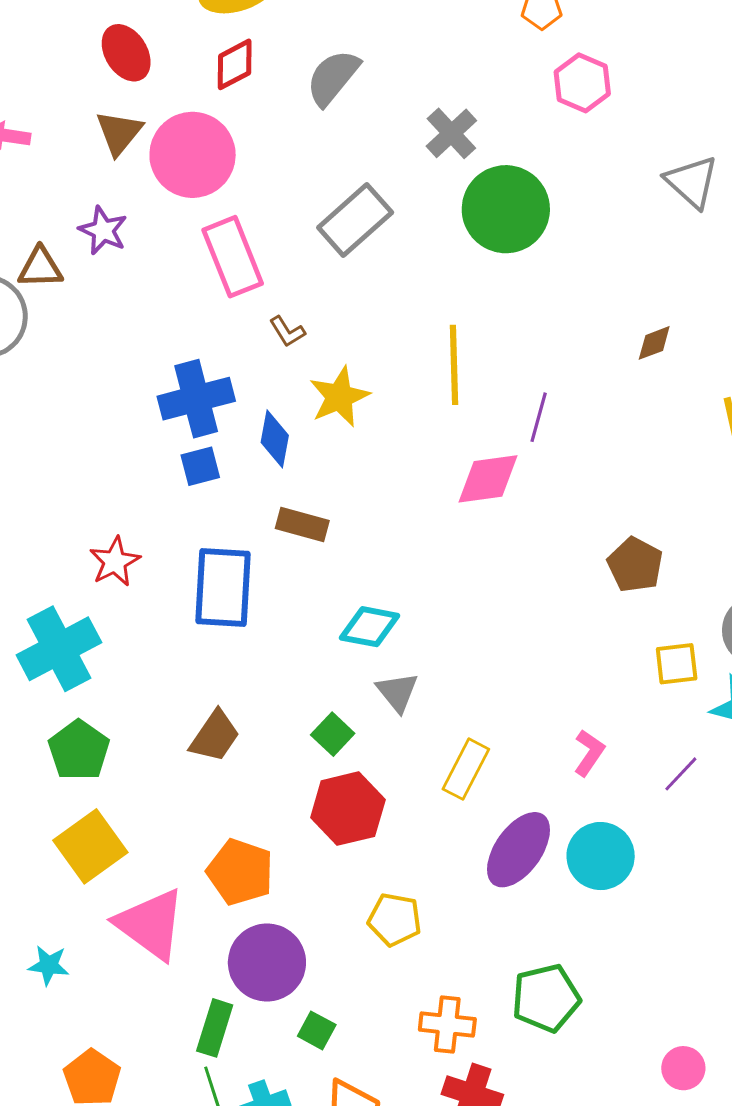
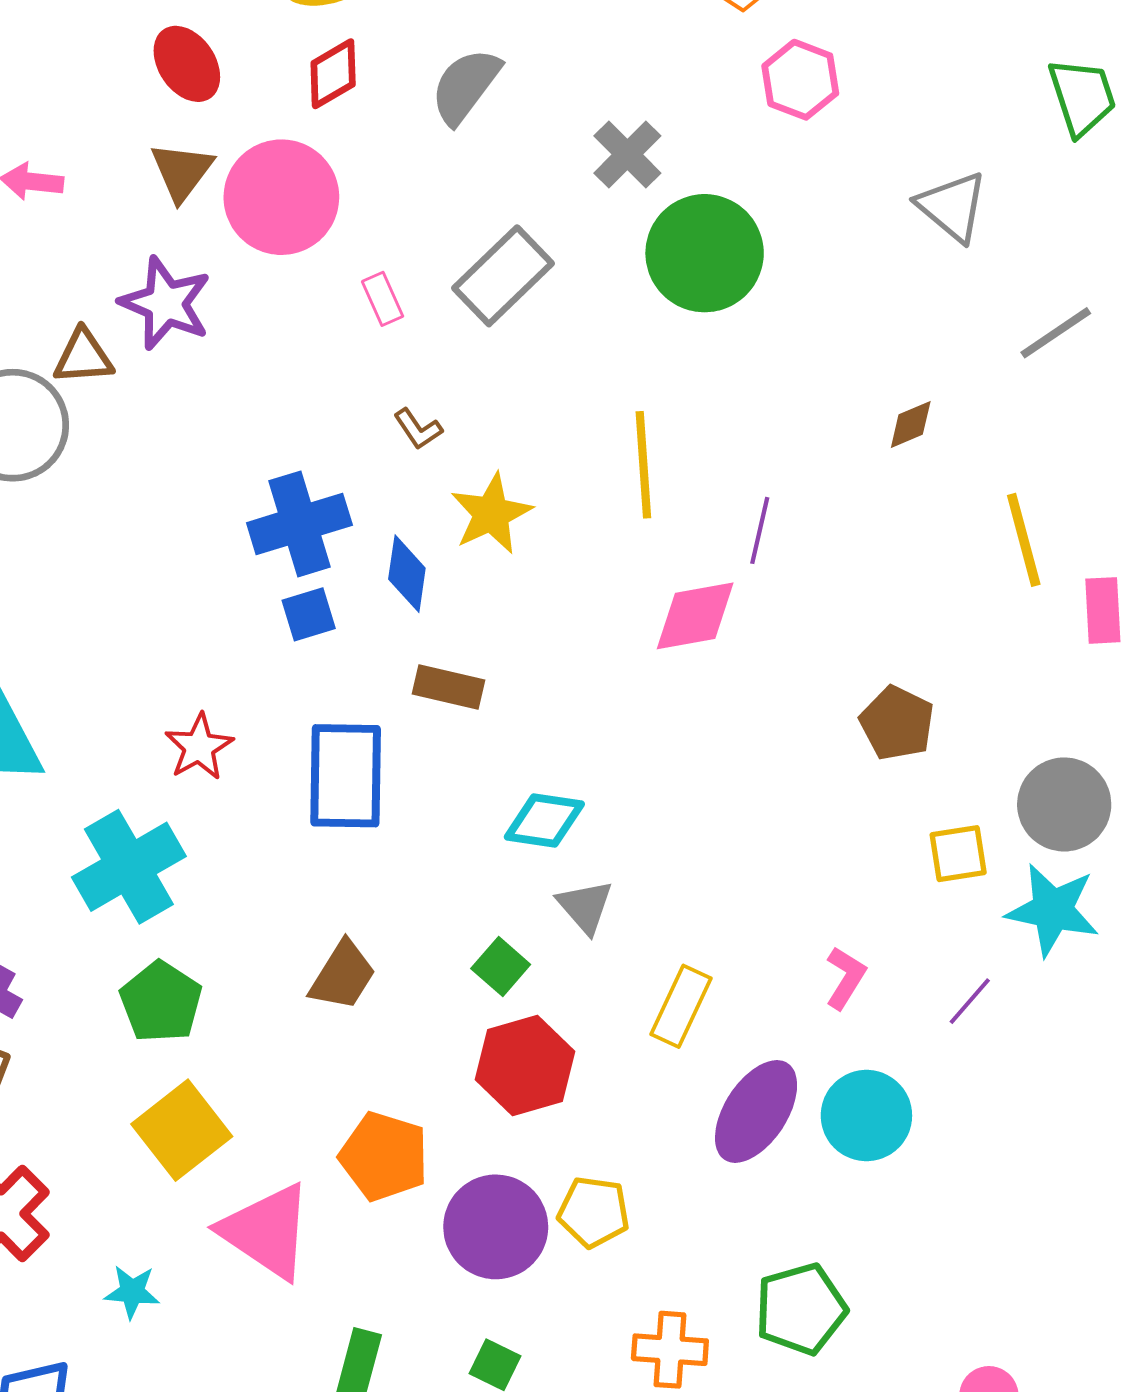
purple star: (103, 230) -> (166, 303), size x1.4
pink rectangle: (233, 257) -> (383, 299), moved, size x0.5
purple circle: (267, 962) -> (496, 1227), moved

